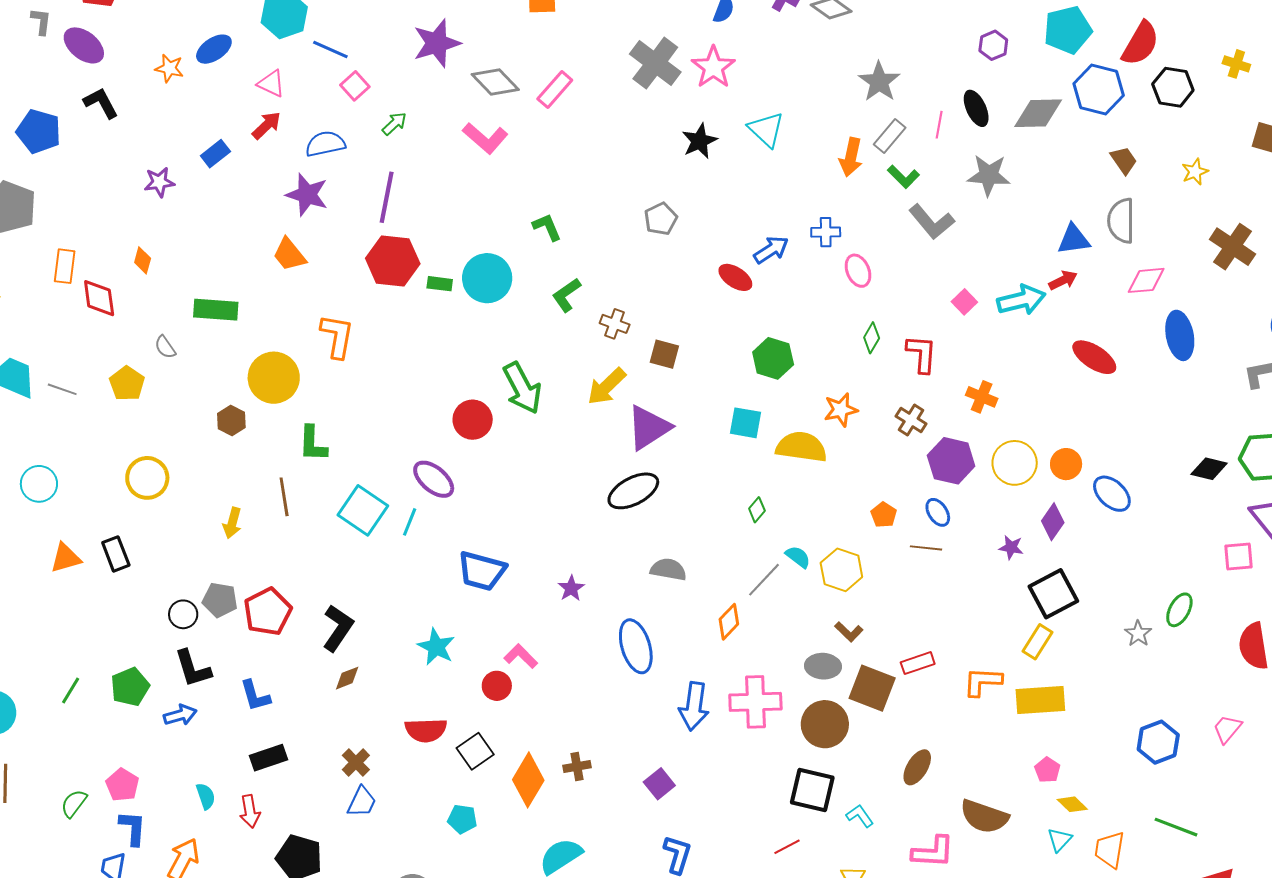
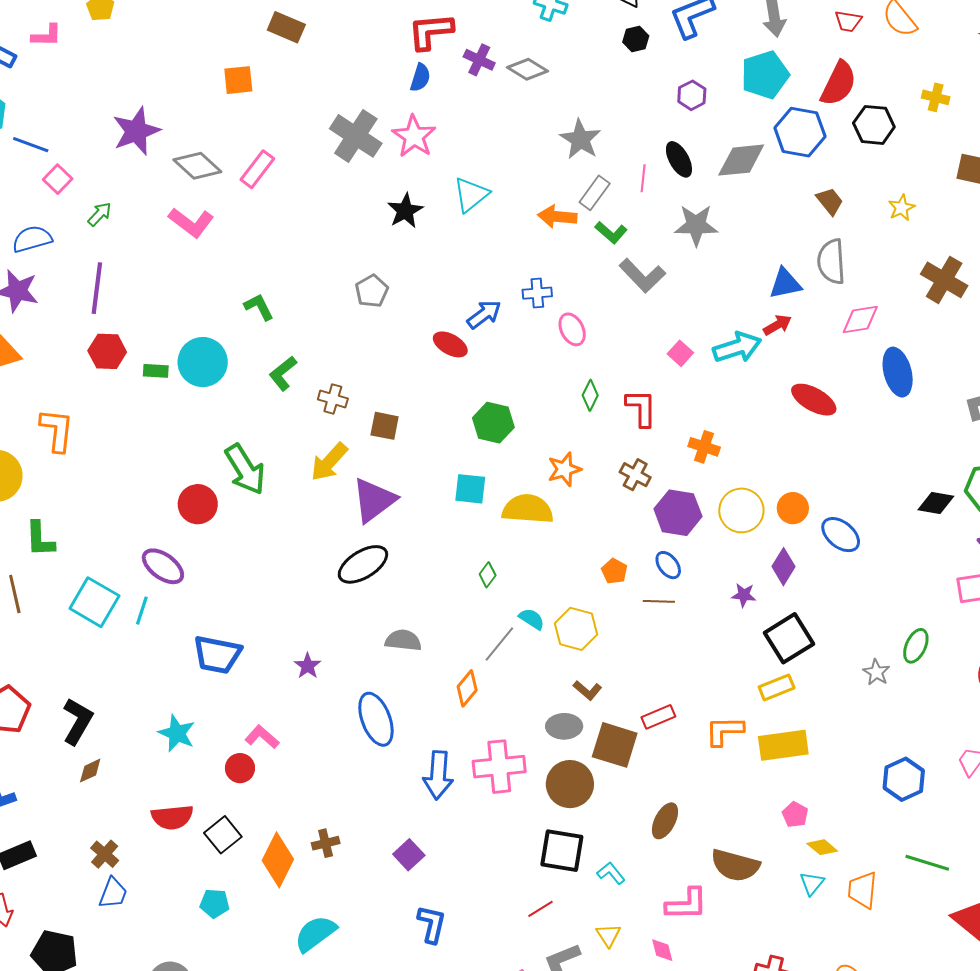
cyan triangle: (766, 129) -> (471, 195), turned 42
orange arrow: (851, 157) -> (557, 217), turned 87
red hexagon: (393, 261) -> (107, 351), size x0.7
yellow rectangle: (1038, 642) -> (777, 687), turned 40

